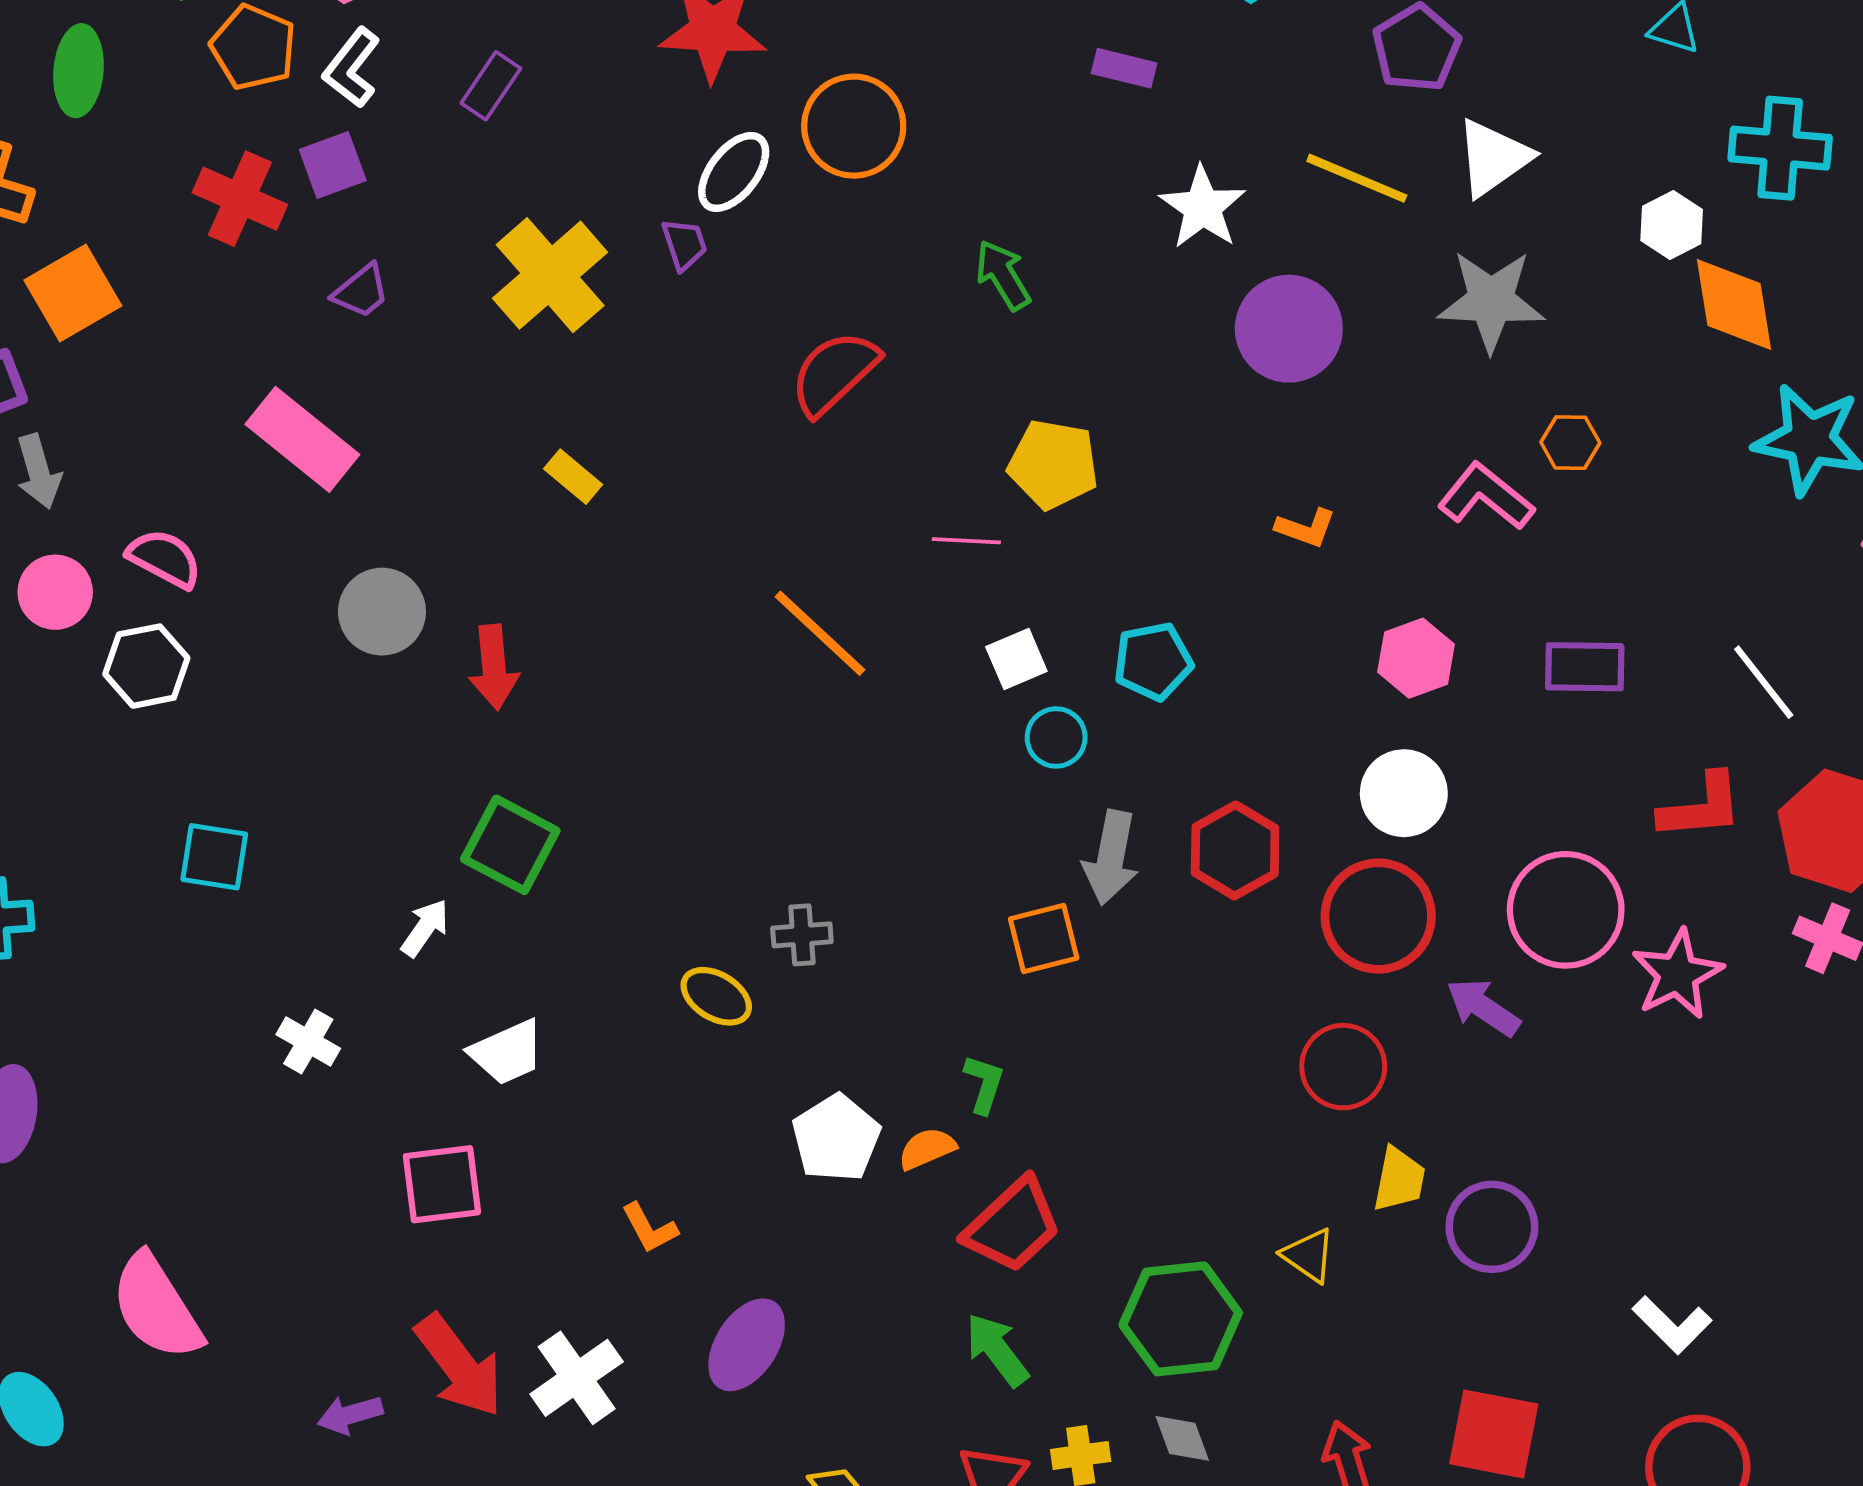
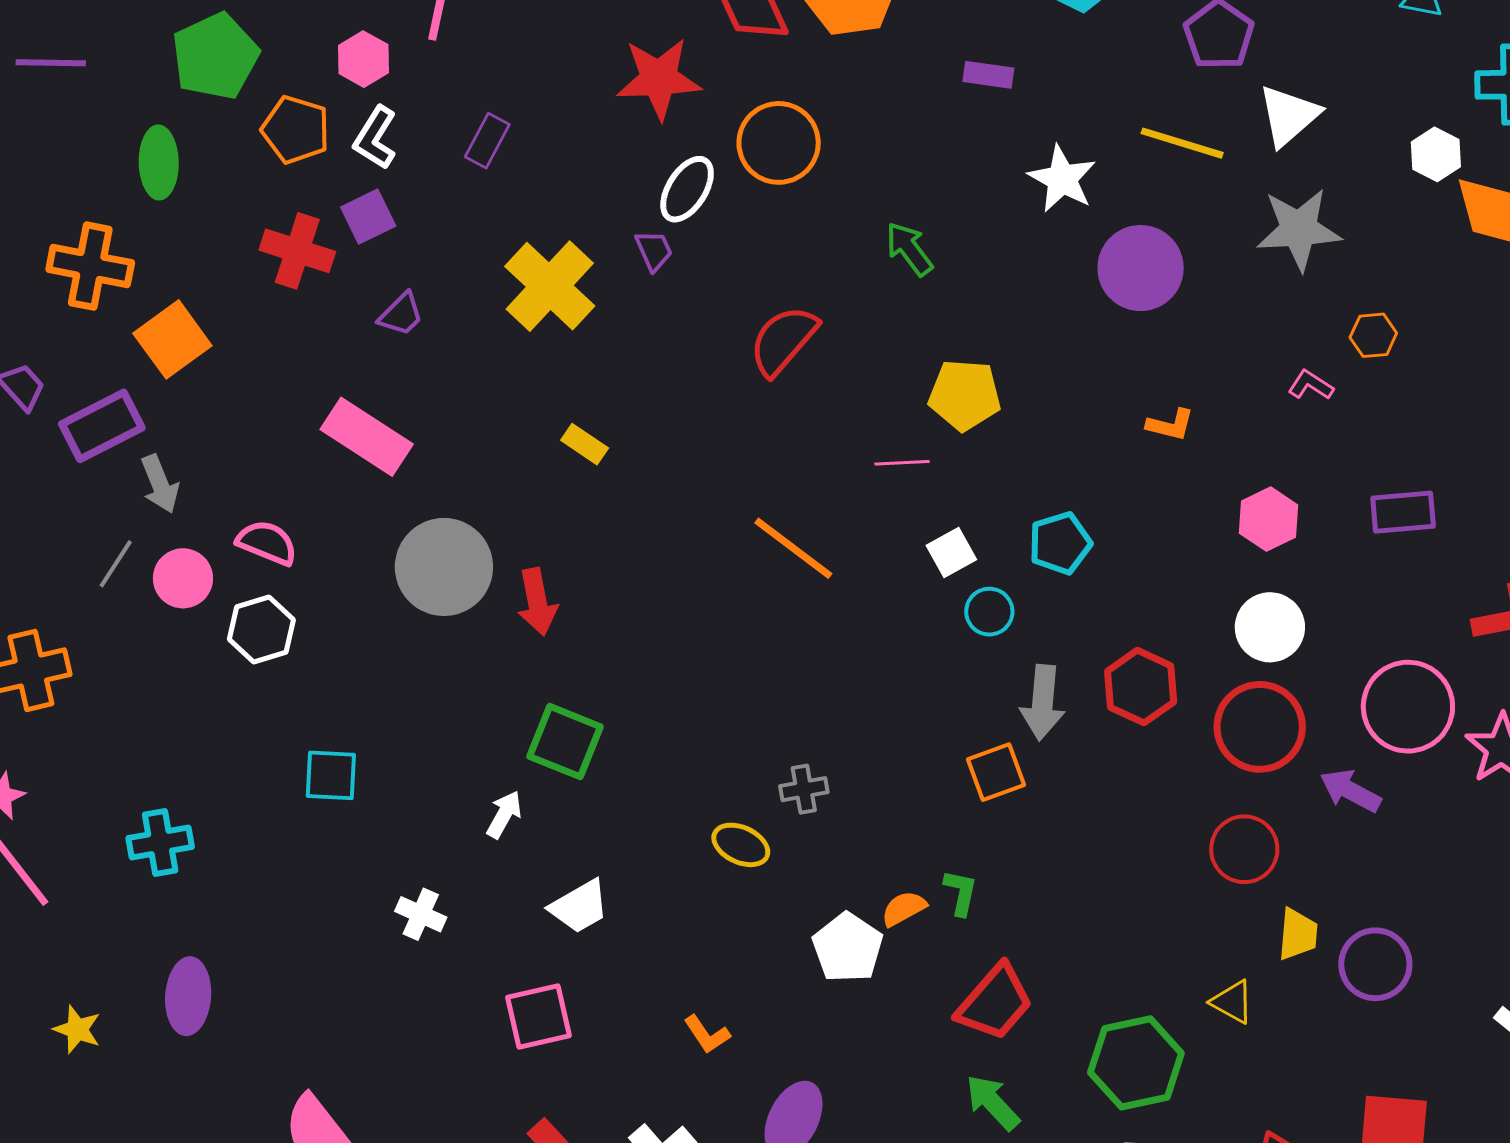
pink L-shape: (1486, 497) -> (1311, 385), size x0.6
gray circle: (382, 612) -> (444, 567), size x1.4
orange semicircle: (927, 1149) -> (904, 909), moved

